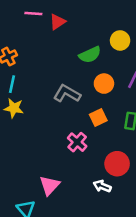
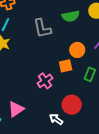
orange circle: (104, 84) -> (77, 50), moved
gray L-shape: (67, 94) -> (42, 28), moved, turned -145

